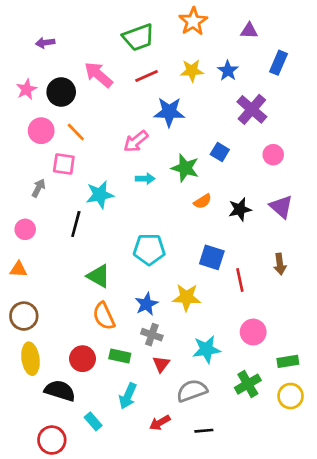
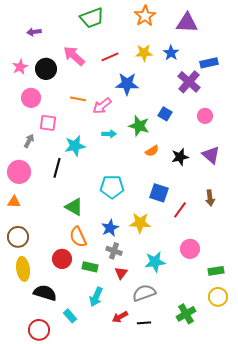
purple triangle: (249, 31) -> (187, 23), size x1.6
green trapezoid: (138, 37) -> (92, 18), moved
blue rectangle: (279, 63) -> (209, 63), moved, turned 54
orange line: (76, 132) -> (78, 99), moved, turned -35
pink circle: (25, 229) -> (19, 172), size x1.5
red line: (240, 280) -> (180, 210), turned 48
red circle: (82, 359) -> (62, 259), moved
green cross: (248, 384) -> (186, 314), moved
black line: (204, 431) -> (144, 323), moved

